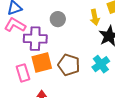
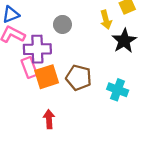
cyan cross: (101, 64) -> (118, 90), moved, turned -30
pink rectangle: (23, 73) -> (29, 67), moved

